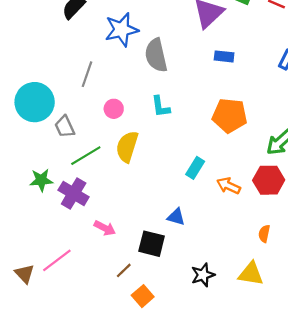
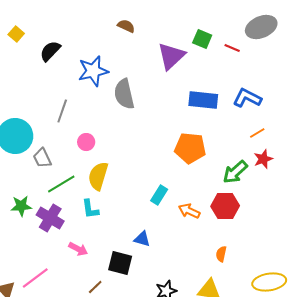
blue rectangle: (224, 56) -> (203, 100), moved, size x1.6
cyan L-shape: (161, 107) -> (90, 209), moved

